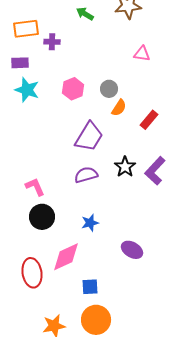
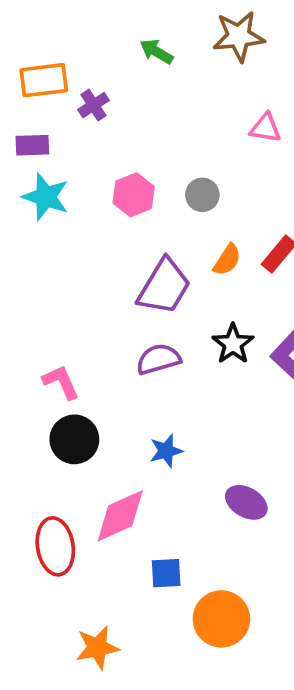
purple cross: (52, 42) -> (93, 105), turned -35
orange semicircle: (119, 108) -> (227, 260), moved
orange circle: (96, 320) -> (221, 619), moved

